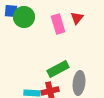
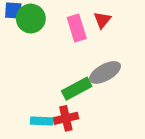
gray ellipse: (79, 83) -> (105, 72), moved, turned 55

